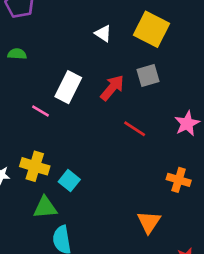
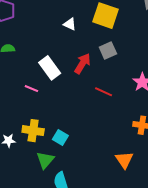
white rectangle: (68, 87) -> (50, 68), turned -55
green triangle: (45, 207) -> (45, 160), turned -36

